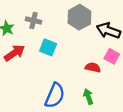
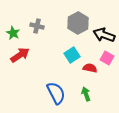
cyan square: (48, 47) -> (72, 55), moved, turned 35
blue semicircle: (55, 95) -> (56, 93), turned -50

